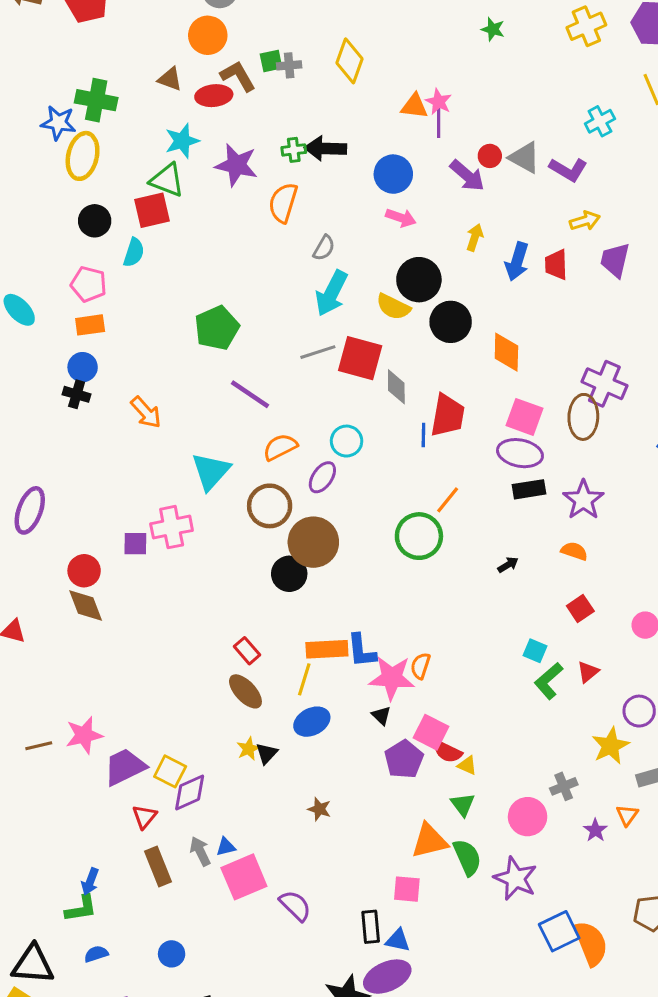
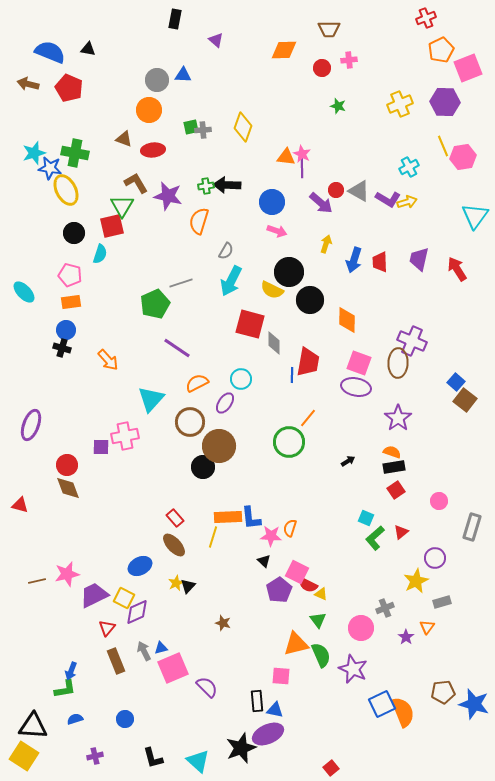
brown L-shape: (238, 76) -> (136, 183), moved
cyan star: (182, 141) -> (34, 153), moved
yellow ellipse: (83, 156) -> (66, 190), turned -40
green triangle: (167, 180) -> (122, 206), turned 40
yellow arrow: (585, 221) -> (407, 202), moved
gray line: (318, 352) -> (181, 283), moved
black rectangle: (529, 489) -> (394, 467), moved
pink star: (392, 678) -> (271, 536), size x0.7
blue ellipse: (312, 722) -> (140, 566), moved

